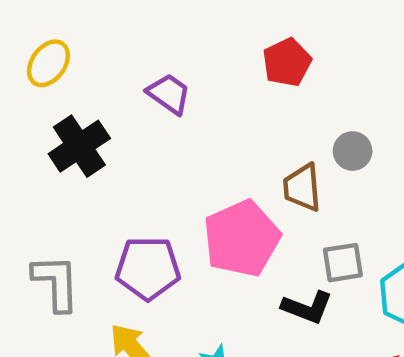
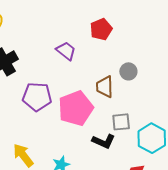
purple trapezoid: (169, 94) -> (66, 51), moved
purple pentagon: (148, 268) -> (37, 97), moved

